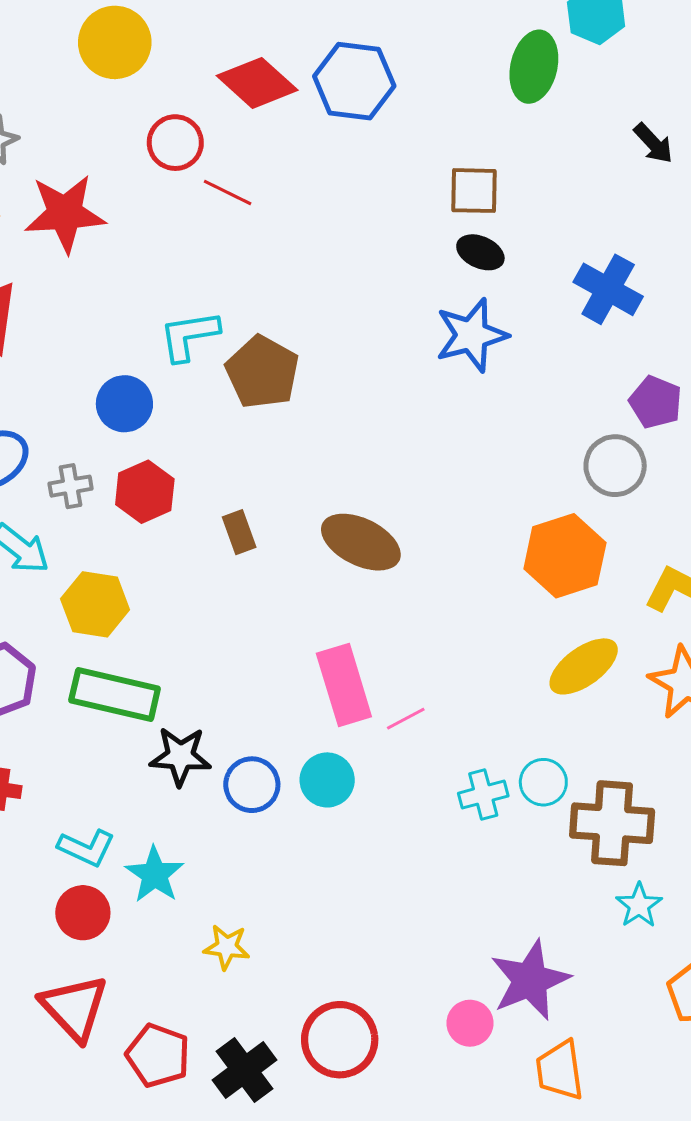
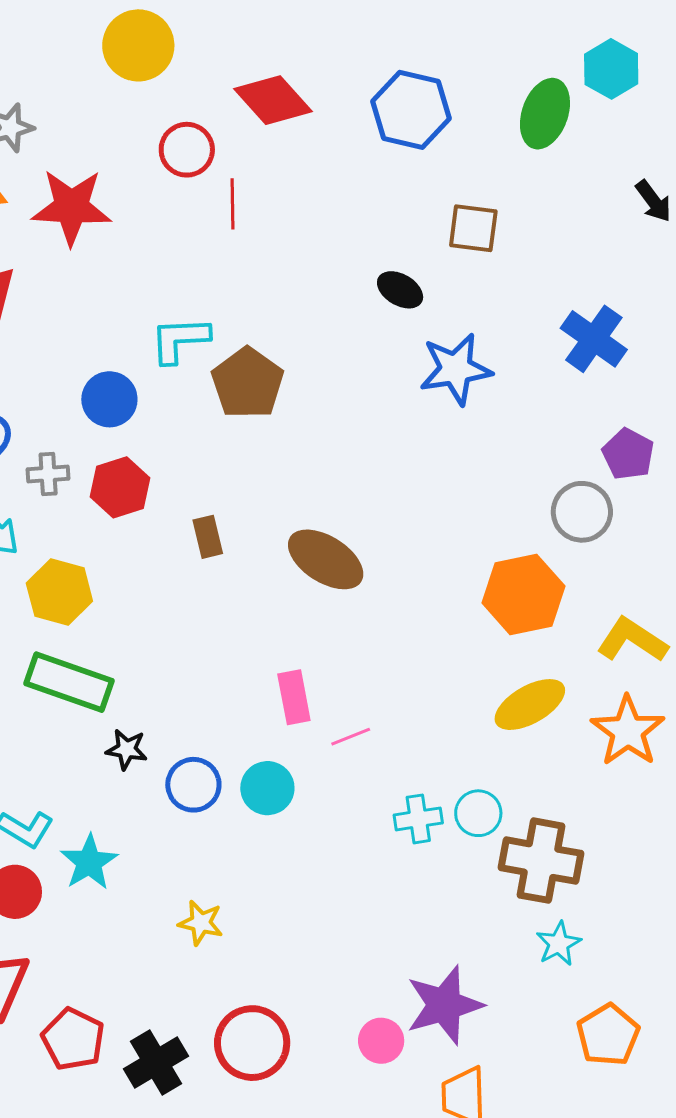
blue hexagon: (354, 81) -> (411, 110), moved
red line: (228, 192) -> (232, 204), turned 57
black ellipse: (480, 252) -> (400, 290), moved
pink rectangle: (344, 685) -> (294, 697), size x0.7
black star: (180, 756) -> (127, 749), size x0.7
yellow star: (227, 947) -> (201, 923), moved

